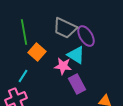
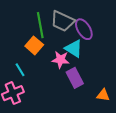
green line: (24, 32) -> (40, 25), moved
cyan line: (23, 76) -> (20, 70), turned -64

